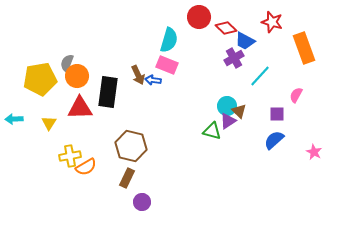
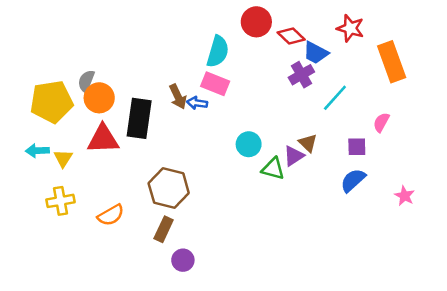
cyan circle: (227, 106) -> (249, 144), moved
cyan arrow: (14, 119) -> (37, 151), moved
yellow cross: (70, 156) -> (61, 201), moved

